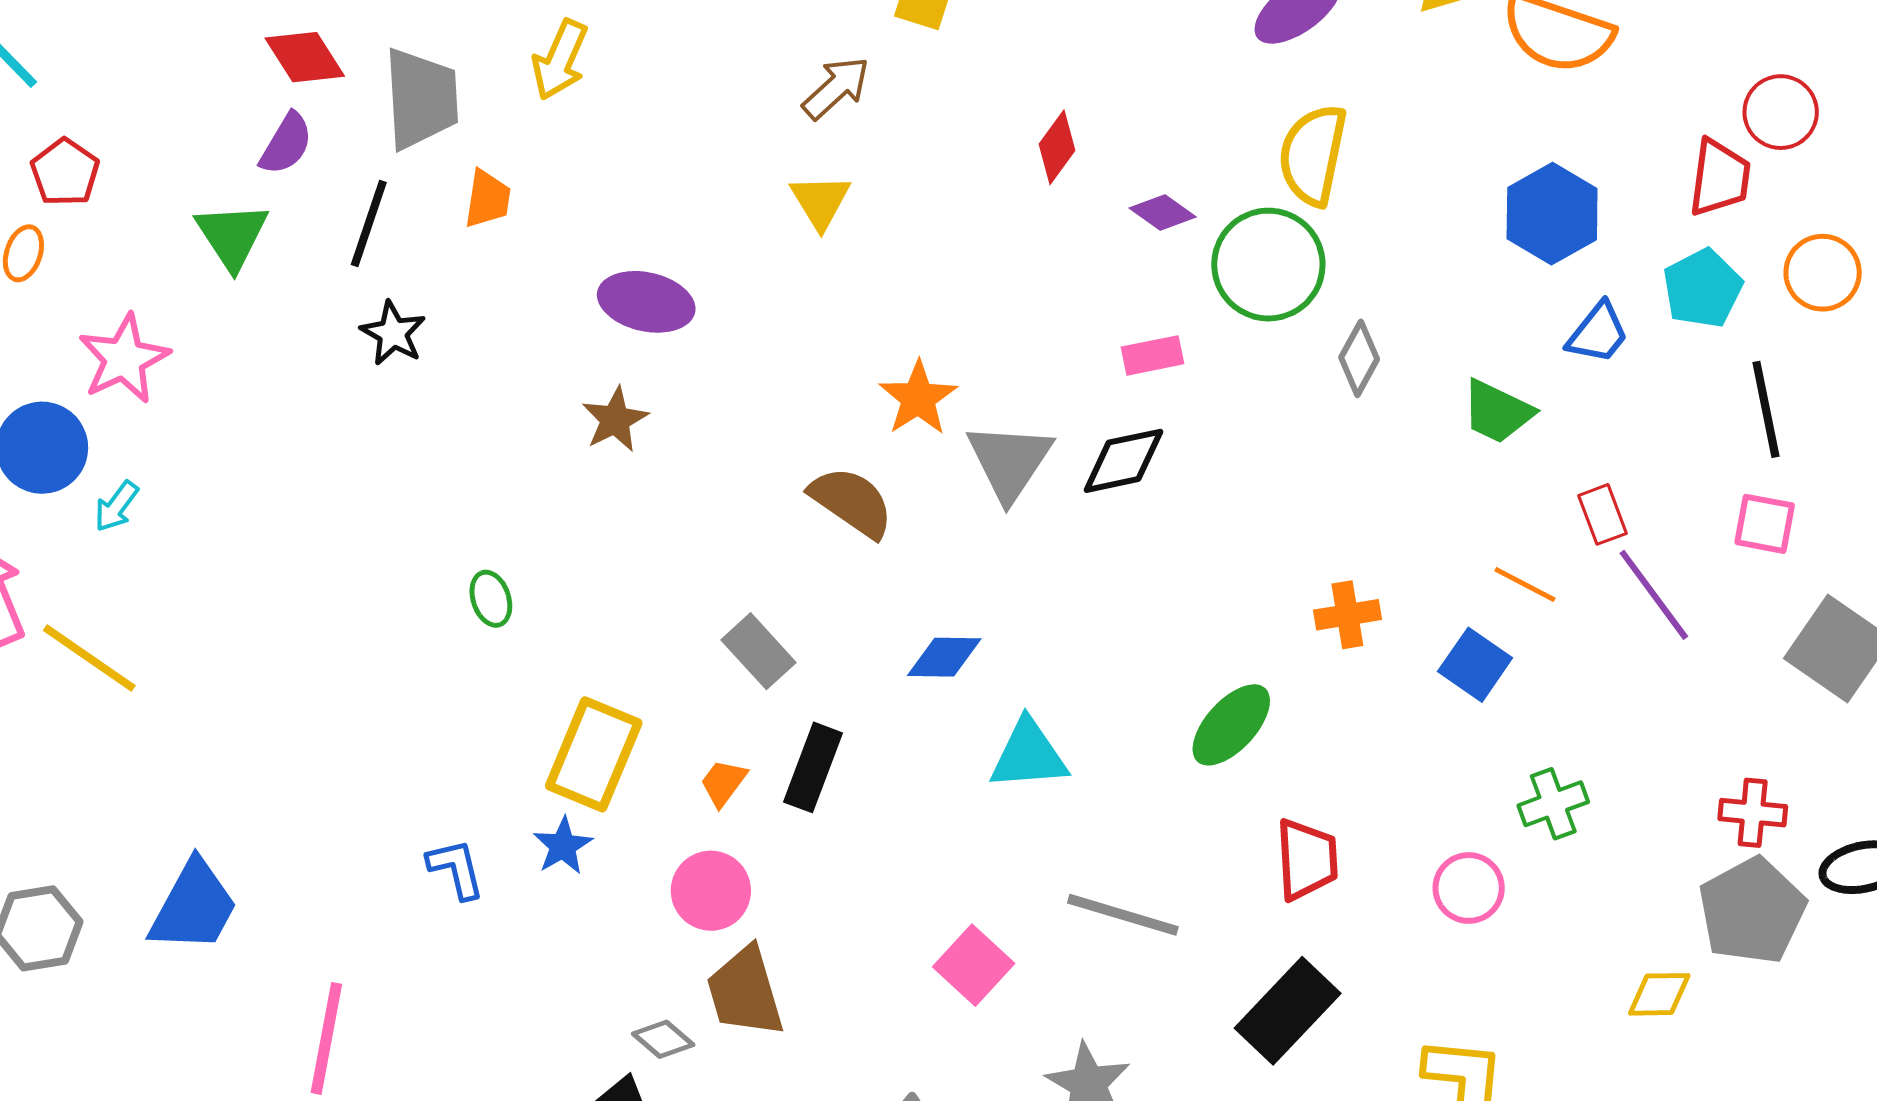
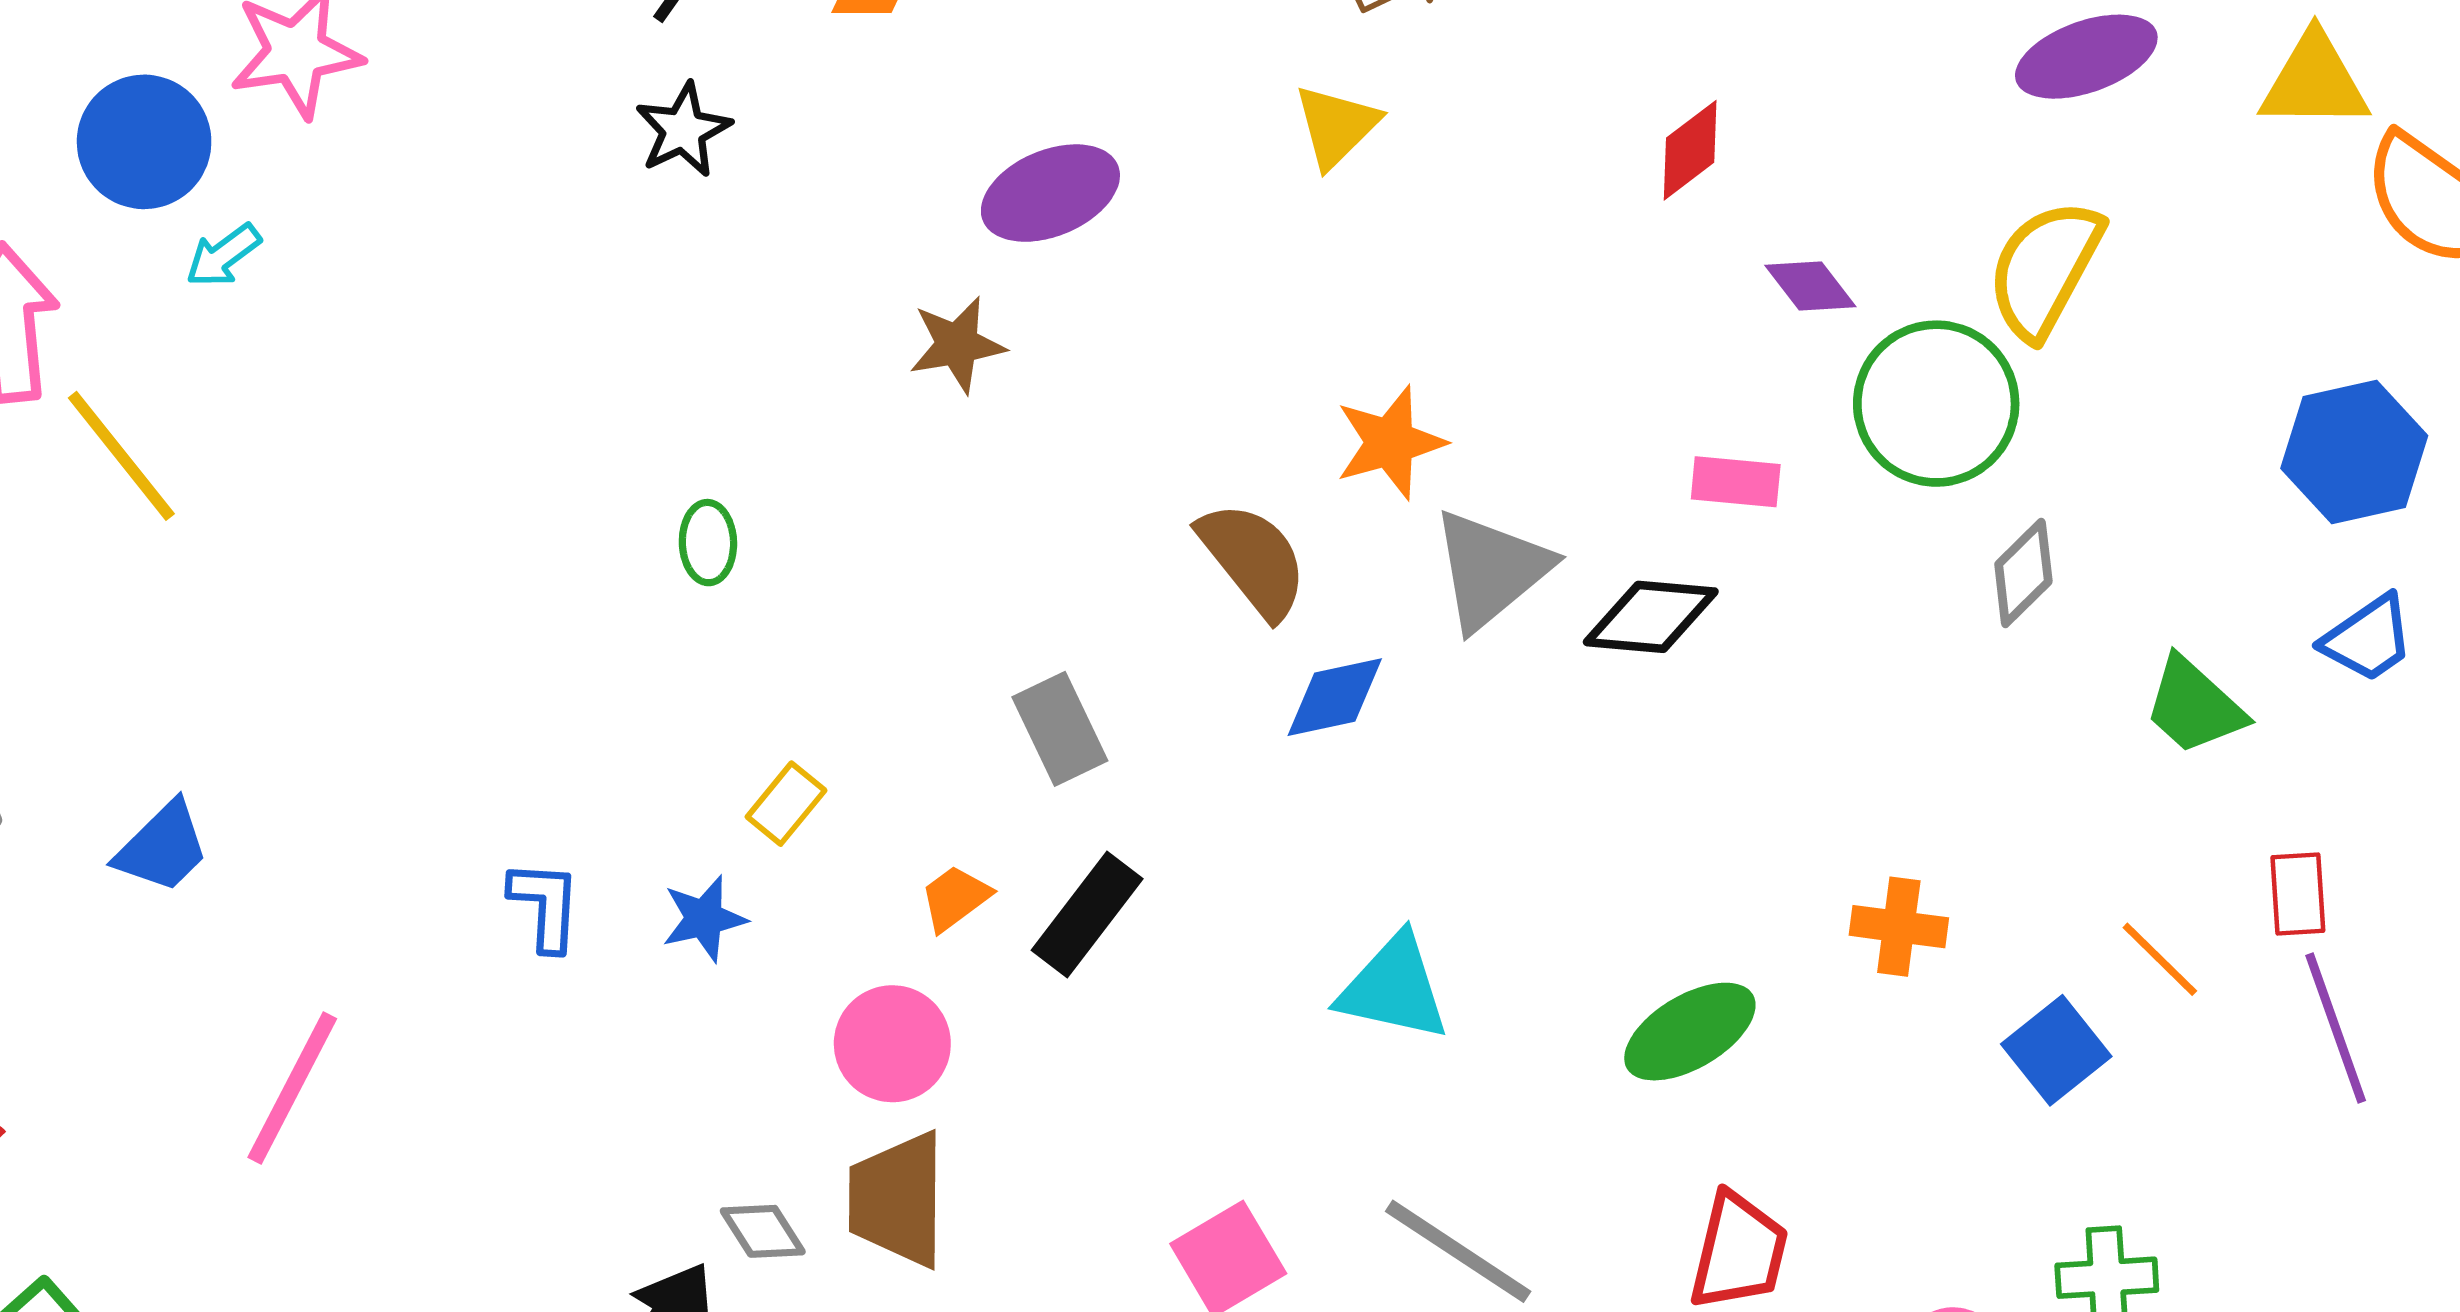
purple ellipse: (646, 302) -> (1050, 193), turned -52
blue diamond: (944, 657) -> (1335, 697), moved, turned -30
yellow rectangle: (594, 754) -> (786, 804), size x0.5
blue trapezoid: (194, 906) -> (162, 847), size x0.7

